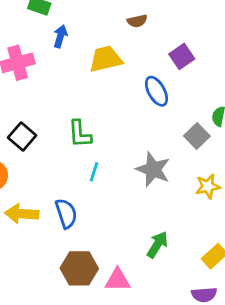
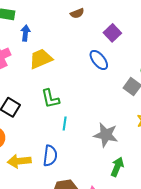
yellow trapezoid: (106, 59) -> (41, 59), moved
gray star: (153, 169) -> (106, 135), moved
blue semicircle: (66, 213) -> (50, 156), turned 35

